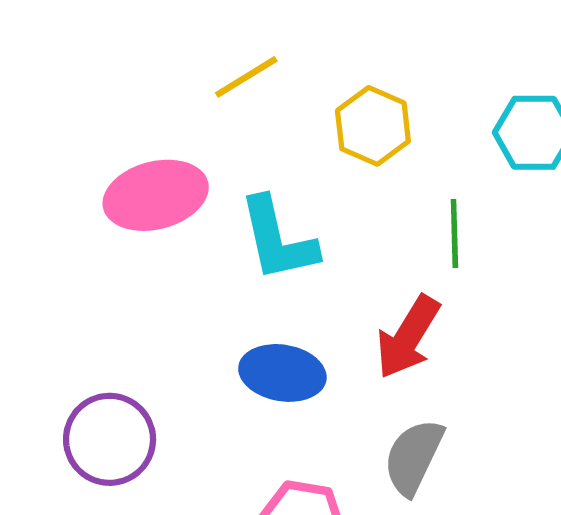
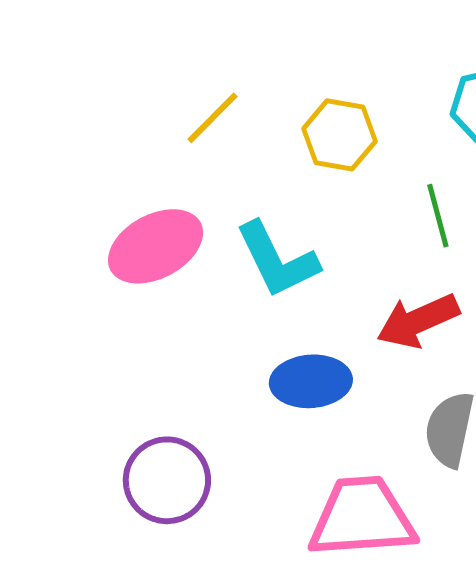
red arrow: (408, 337) -> (418, 321), turned 48

